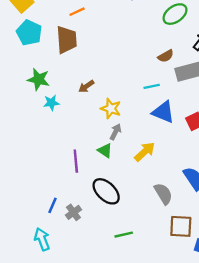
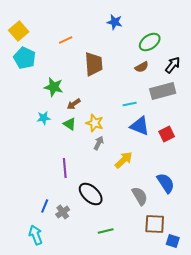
brown trapezoid: (66, 40) -> (94, 64), moved
brown semicircle: (166, 56) -> (142, 67), moved
green star: (38, 79) -> (54, 87), moved
green triangle: (105, 151) -> (70, 124), moved

